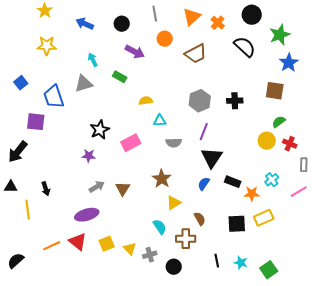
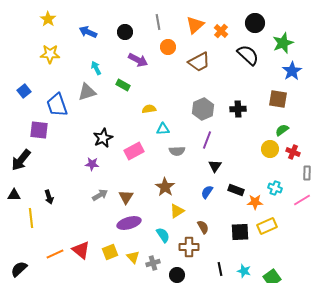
black triangle: (212, 158) -> (215, 166), size x0.6
cyan cross: (272, 180) -> (275, 188), turned -32
purple ellipse: (87, 215) -> (129, 223), moved

